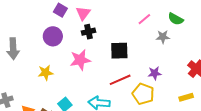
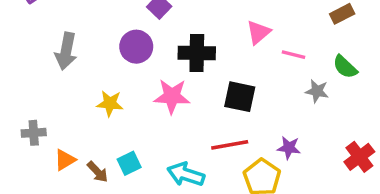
pink triangle: (83, 13) -> (259, 32), moved
pink line: (144, 19) -> (294, 55), turned 40
black cross: (89, 32) -> (197, 53), size x1.5

